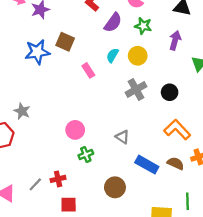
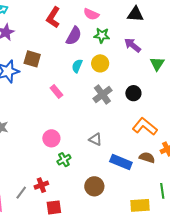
purple arrow: (175, 40) -> (133, 45), turned -60
pink rectangle: (88, 70) -> (56, 91), moved

